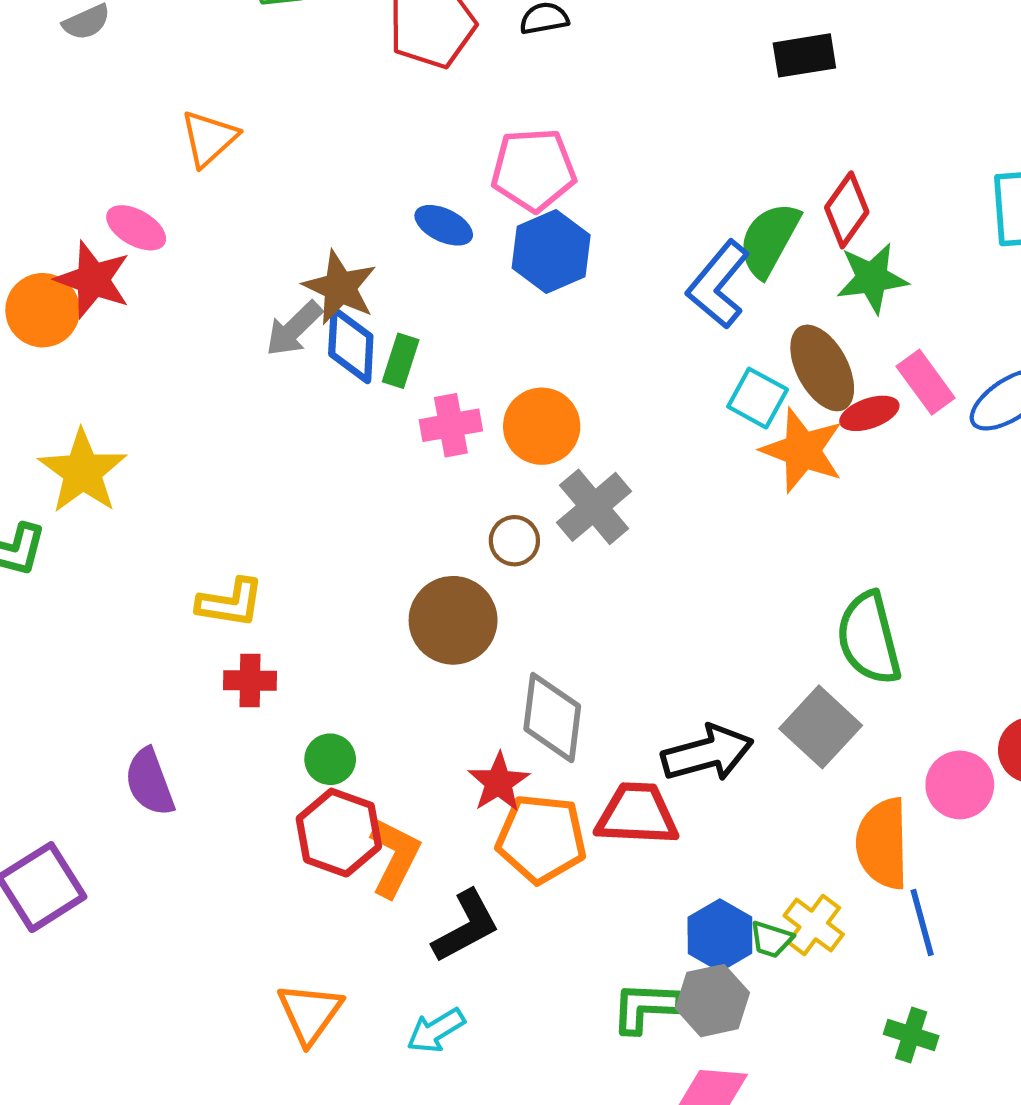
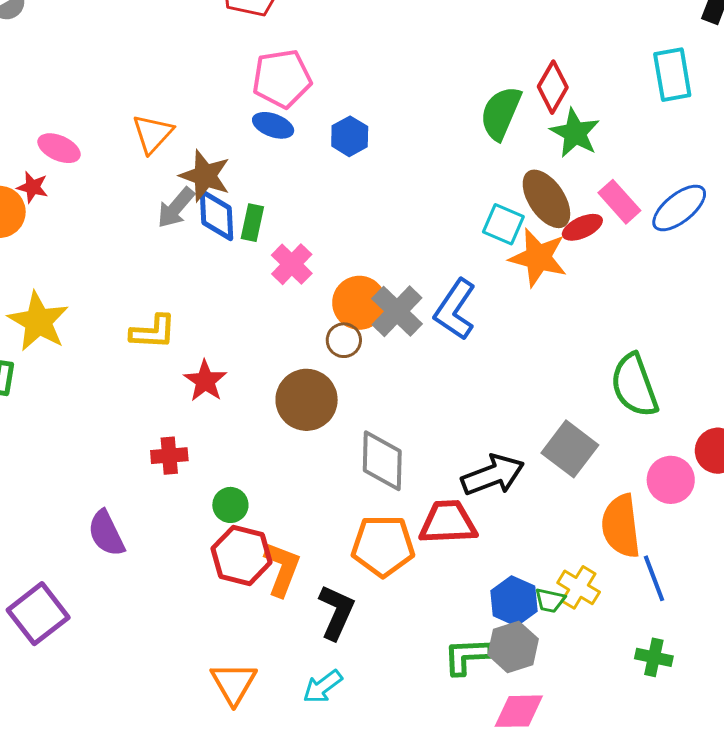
orange triangle: (209, 138) -> (153, 134), moved
pink pentagon: (533, 170) -> (282, 79), moved
blue hexagon: (551, 252) -> (350, 136), size x0.7
green star: (872, 278) -> (575, 133), turned -30
red star: (93, 280) -> (32, 187), size x0.6
blue L-shape: (718, 284) -> (455, 309), moved
pink cross: (451, 425) -> (292, 264), turned -30
orange circle: (542, 426) -> (359, 303), moved
yellow L-shape: (230, 603) -> (153, 332), moved
green semicircle: (869, 638) -> (634, 385), moved
red star: (499, 782) -> (205, 381), moved
black L-shape: (466, 926) -> (336, 612), turned -32

